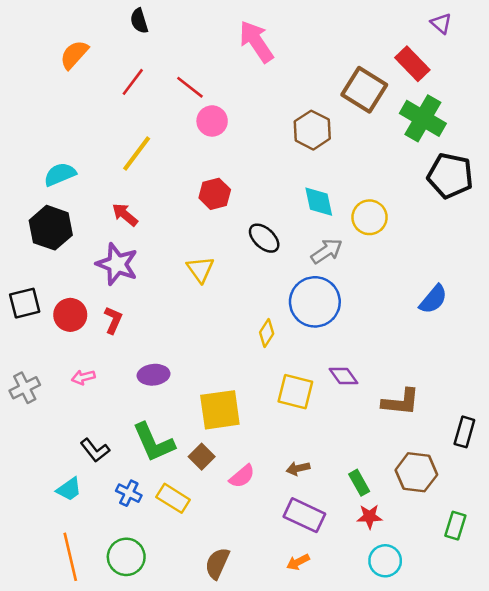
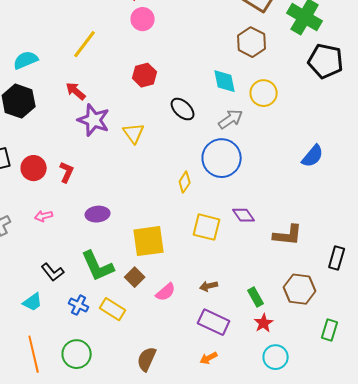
brown hexagon: (312, 130) -> (252, 42), moved
purple star: (117, 264) -> (94, 120), moved
red star: (370, 517) -> (264, 323), turned -30

